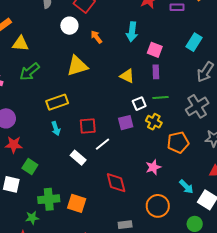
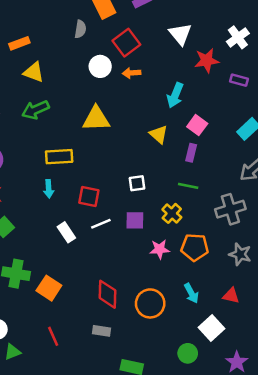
orange arrow: (96, 37) -> (132, 73), moved, turned -72
yellow triangle: (127, 76) -> (159, 134), moved
white square: (139, 104) -> (137, 183), moved
purple square: (126, 123) -> (135, 220), moved
pink star: (153, 167) -> (160, 249), moved
red diamond: (116, 183) -> (107, 294), moved
cyan arrow: (186, 187) -> (191, 293), moved
orange circle: (158, 206) -> (150, 303), moved

